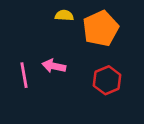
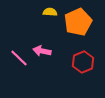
pink line: (24, 75) -> (19, 58), turned -36

